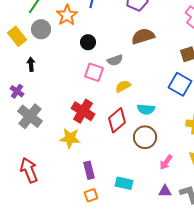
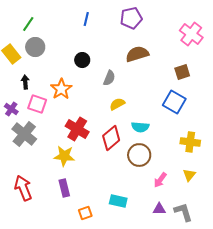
orange star: (67, 15) -> (61, 89), moved
gray semicircle: (115, 60) -> (109, 78), turned -49
pink square: (94, 72) -> (37, 104), moved
purple rectangle: (89, 170) -> (64, 188), moved

